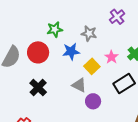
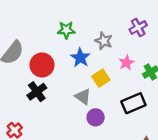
red circle: (38, 52) -> (42, 65), moved
blue star: (71, 52) -> (80, 58), turned 30
pink star: (111, 57) -> (126, 63), moved

